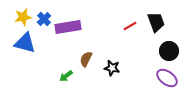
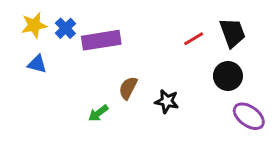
blue triangle: (25, 43) -> (37, 64), size x0.6
black circle: (169, 51) -> (228, 76), moved

